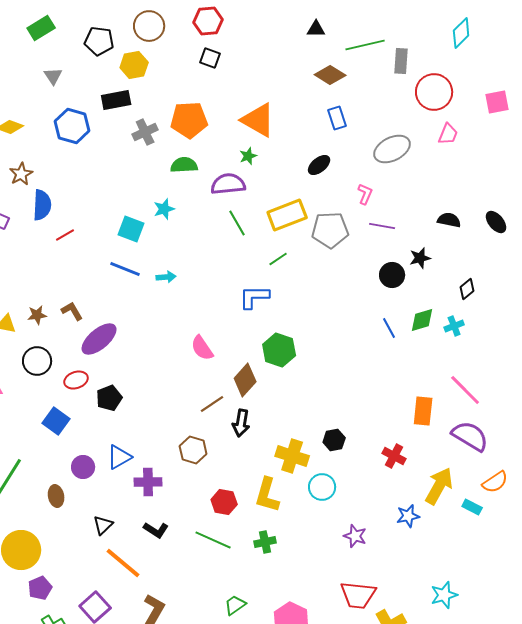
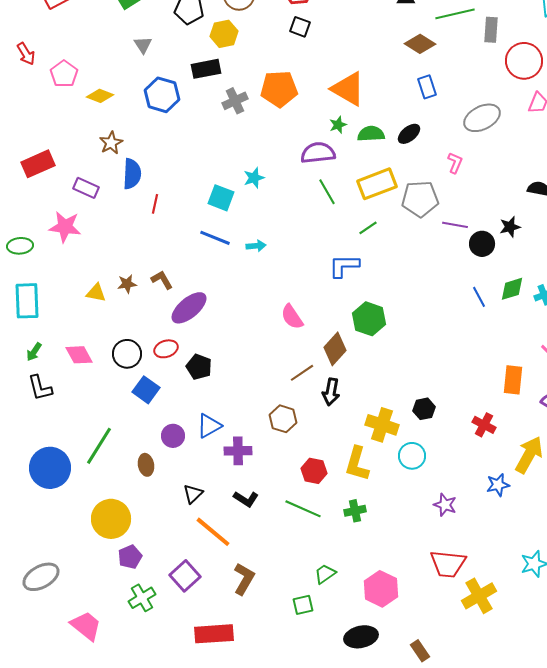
green semicircle: (184, 165) -> (371, 134), moved
purple line: (382, 226) -> (455, 225), moved
red line: (65, 235) -> (155, 204), turned -48
black circle: (37, 361) -> (127, 354), moved
black pentagon: (109, 398) -> (199, 367), turned -30

